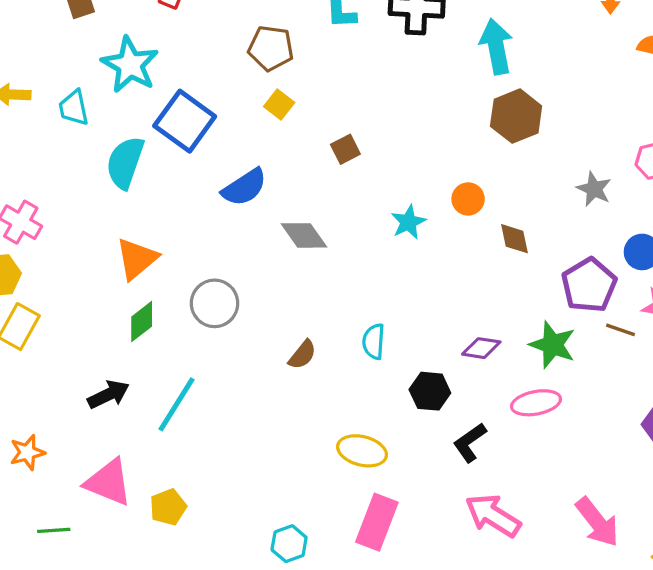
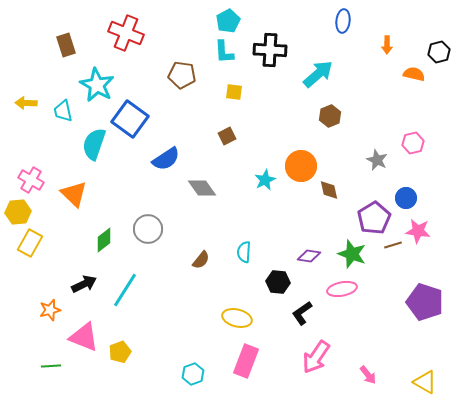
cyan arrow: (496, 47) -> (318, 74), turned 60
yellow square: (279, 105) -> (234, 92), moved, turned -30
brown hexagon: (516, 116) -> (330, 116), size x0.7
orange circle: (468, 199) -> (301, 166), size x1.6
orange triangle: (137, 259) -> (74, 194), moved, turned -36
brown line: (621, 330) -> (393, 245), turned -36
orange star: (27, 452) -> (50, 310), moved
pink arrow: (493, 515) -> (316, 357), turned -88
pink arrow: (597, 522) -> (368, 375), moved, size x0.6

